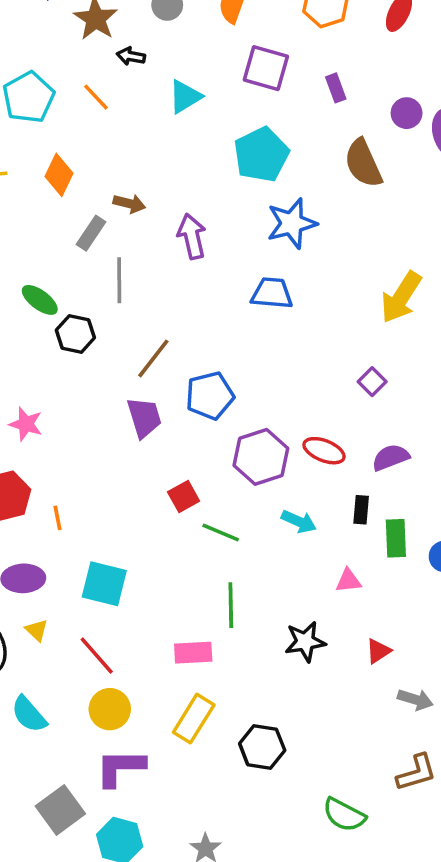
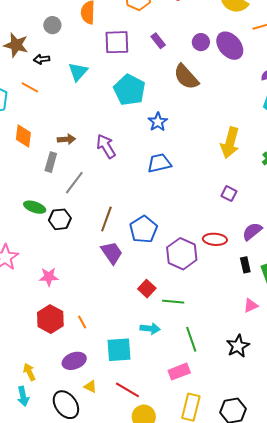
blue star: (292, 223) -> (158, 122), size x0.7
gray line: (119, 280) -> (74, 183), turned 55
cyan arrow: (299, 521) -> (150, 329), moved

